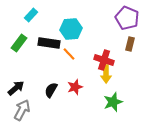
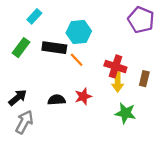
brown rectangle: (130, 44) -> (144, 79), moved
black semicircle: (51, 90) -> (57, 100), turned 56
green star: (113, 102) -> (125, 113), turned 30

